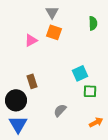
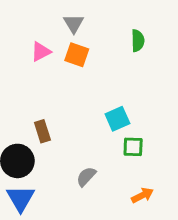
pink triangle: (31, 40) -> (41, 52), moved

